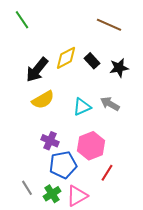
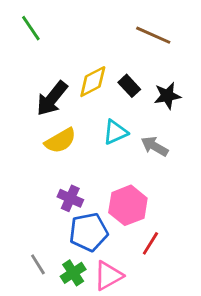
cyan triangle: (82, 107) -> (115, 132), moved

